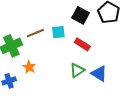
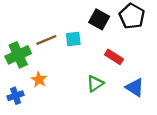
red rectangle: (82, 44) -> (114, 57), moved
blue triangle: (99, 74) -> (135, 87), moved

